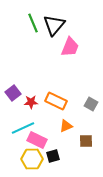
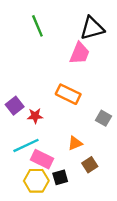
black triangle: (54, 25) -> (92, 28), moved, turned 35
orange rectangle: (56, 101) -> (68, 94), moved
brown square: (86, 141) -> (90, 165), moved, turned -32

